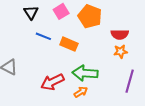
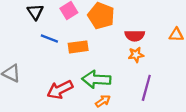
orange rectangle: (69, 44) -> (78, 47), turned -30
orange arrow: (81, 92) -> (103, 101), moved

